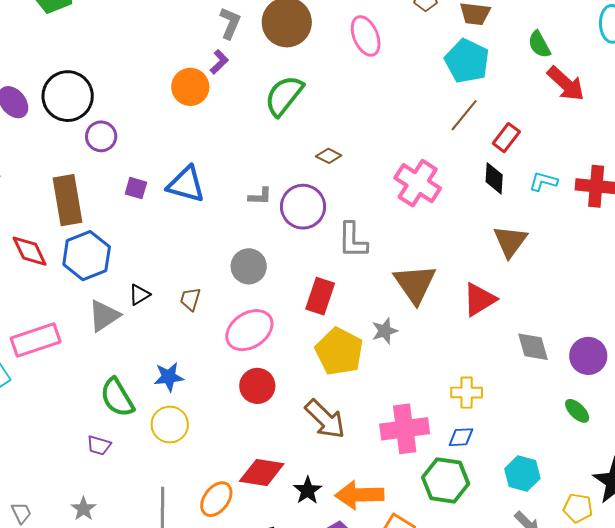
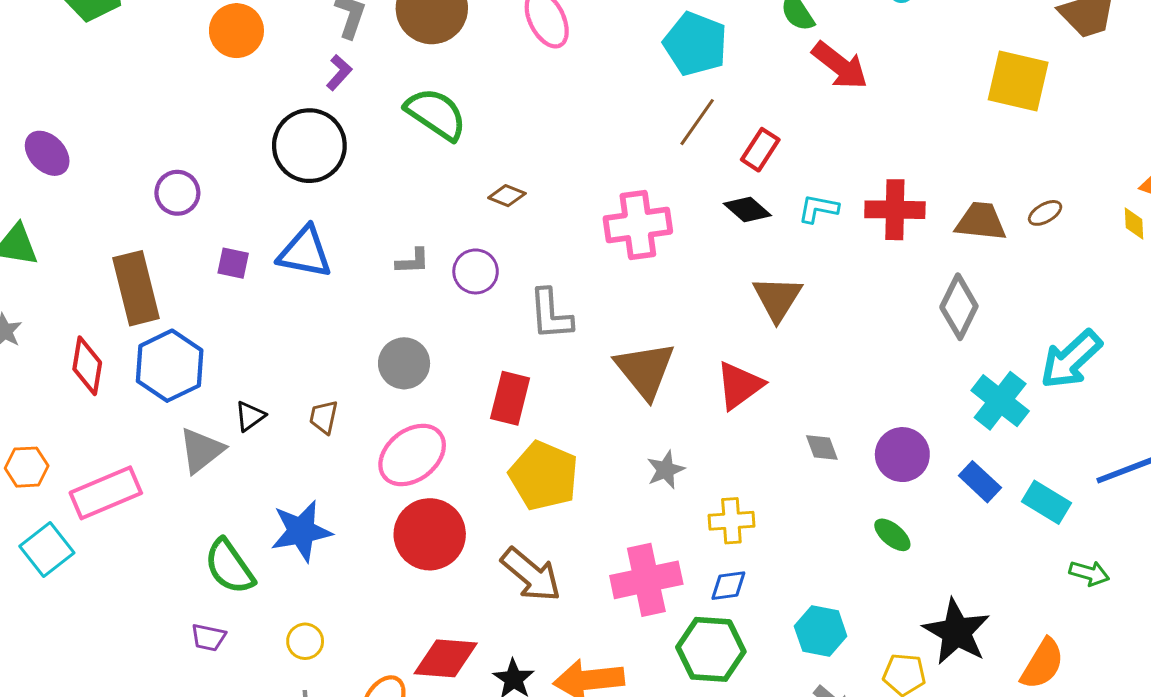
orange circle: (190, 87) -> (236, 31), moved
black circle: (68, 96) -> (309, 146), moved
green semicircle: (284, 96) -> (436, 114), turned 90
black diamond: (494, 178) -> (747, 209), turned -48
pink cross: (418, 183) -> (638, 225), turned -36
purple circle: (303, 207) -> (476, 271), size x0.7
red diamond: (30, 251) -> (87, 366), turned 39
gray star: (385, 331) -> (666, 470), moved
gray diamond: (533, 347) -> (822, 447), size x0.7
blue star: (169, 377) -> (301, 531), size x1.4
red circle: (257, 386) -> (430, 534), size x1.4
yellow circle: (170, 425) -> (305, 641), moved, size x0.7

